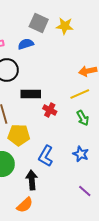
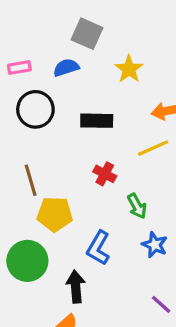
yellow star: (65, 26) -> (129, 69), moved, turned 30
black rectangle: (31, 94) -> (97, 121), moved
green arrow: (83, 118) -> (137, 206), moved

